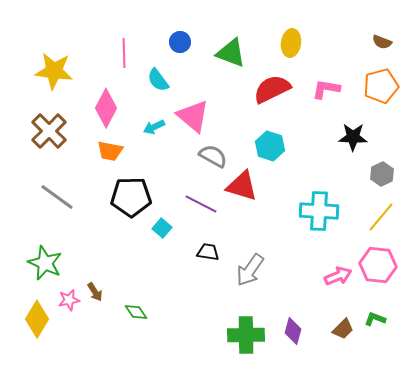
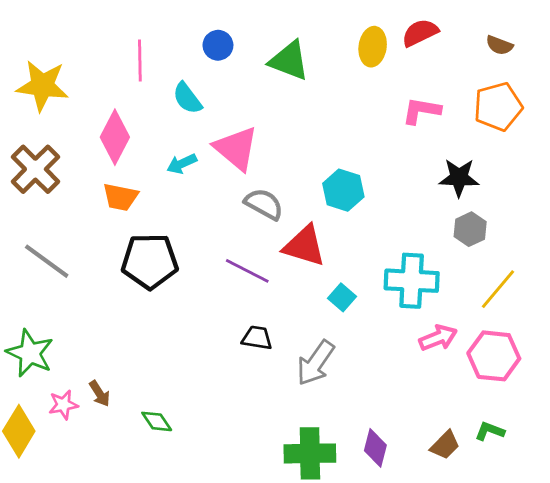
red semicircle: (272, 89) -> (420, 33), moved, size x0.7
gray hexagon: (382, 174) -> (470, 229), moved
cyan square: (162, 228) -> (342, 297), moved
pink arrow: (338, 276) -> (438, 338), moved

